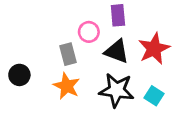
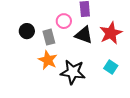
black circle: (19, 75) -> (27, 31), moved
black star: (117, 90) -> (73, 72), moved

